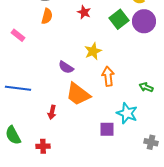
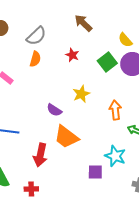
orange arrow: (108, 76) -> (115, 110), moved
red arrow: (52, 112) -> (40, 155), size x1.6

